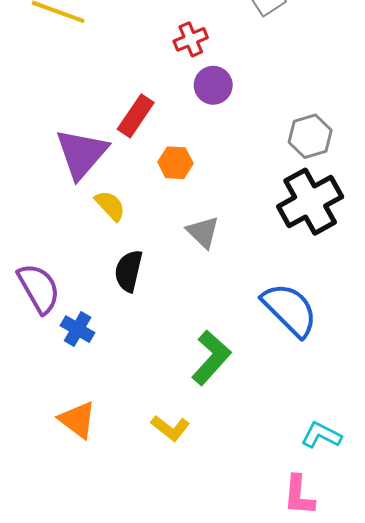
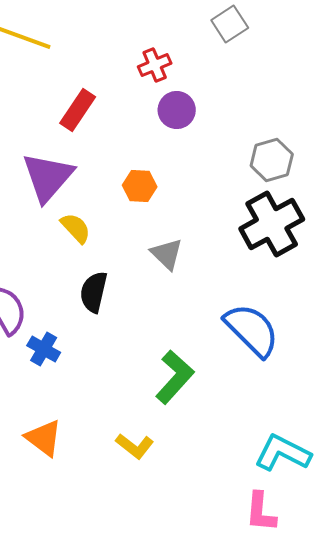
red rectangle: (136, 116) -> (78, 110), moved
cyan L-shape: (321, 435) -> (283, 453), size x1.4

